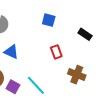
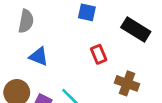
black rectangle: (85, 34) -> (136, 30), size x1.5

